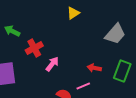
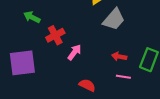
gray trapezoid: (115, 34) -> (114, 19), moved
pink line: (83, 86) -> (123, 77), moved, turned 32

